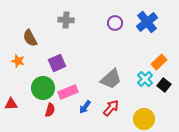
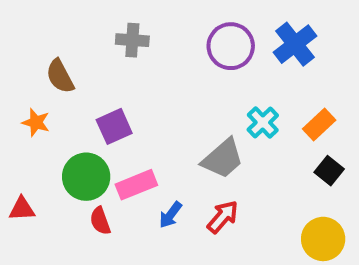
purple circle: (115, 23) -> (231, 46), size x1.5
cyan cross: (145, 79) -> (263, 122), moved
red semicircle: (50, 110) -> (100, 221), turned 144
yellow circle: (144, 119) -> (323, 239), moved

